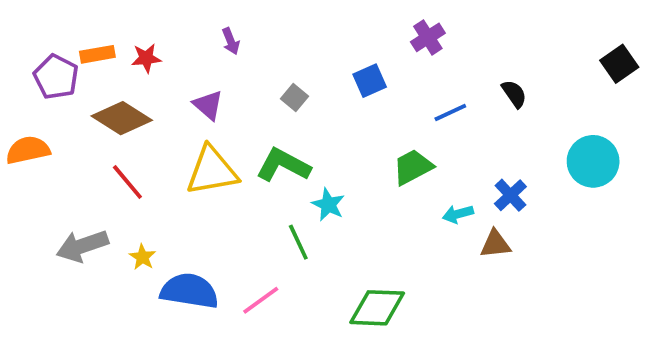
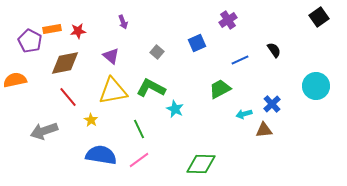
black square: (619, 64) -> (319, 17), moved
brown diamond: (122, 118) -> (65, 63), turned -44
green line: (298, 242) -> (139, 129), moved
yellow star: (142, 257) -> (91, 120), moved

